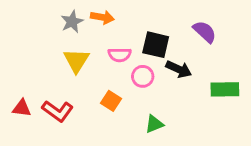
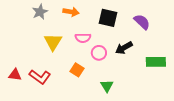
gray star: (72, 22) -> (40, 12), moved
black square: (156, 45) -> (108, 18), moved
black arrow: (179, 69) -> (124, 48), turned 126
green triangle: (154, 124) -> (107, 86), turned -40

